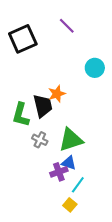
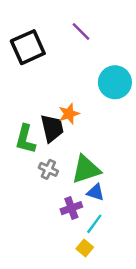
cyan circle: (95, 68) -> (115, 82), size x1.4
blue triangle: (69, 163) -> (96, 192), moved

